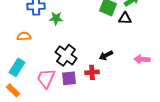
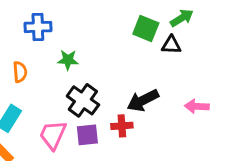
green star: (56, 18) -> (68, 60), moved
orange semicircle: (24, 36) -> (20, 72), turned 88
black arrow: (106, 55) -> (143, 100), size x1.5

